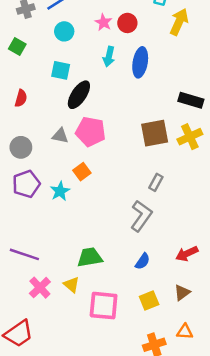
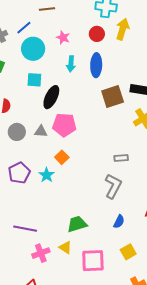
red circle: (127, 23) -> (97, 34), moved
cyan circle: (64, 31) -> (33, 49), size x1.5
brown square: (155, 133) -> (113, 97), moved
gray circle: (21, 147) -> (17, 132), moved
gray rectangle: (156, 182) -> (121, 158), turned 64
pink cross: (40, 288) -> (41, 253), turned 30

